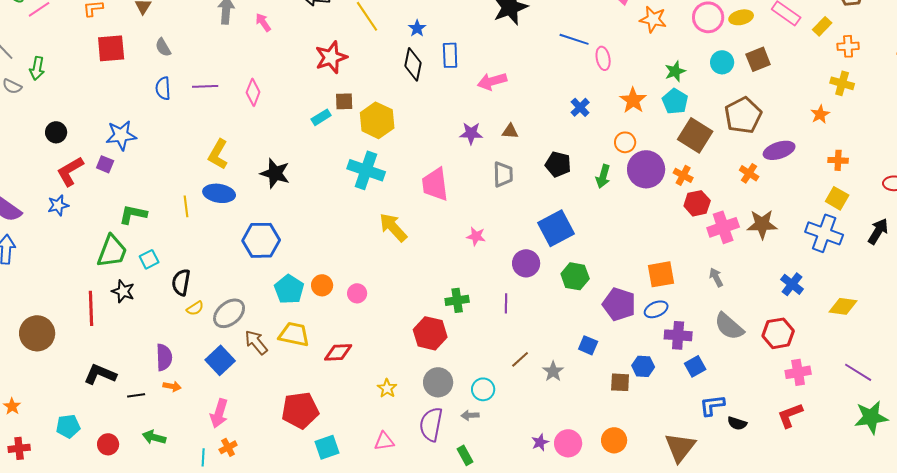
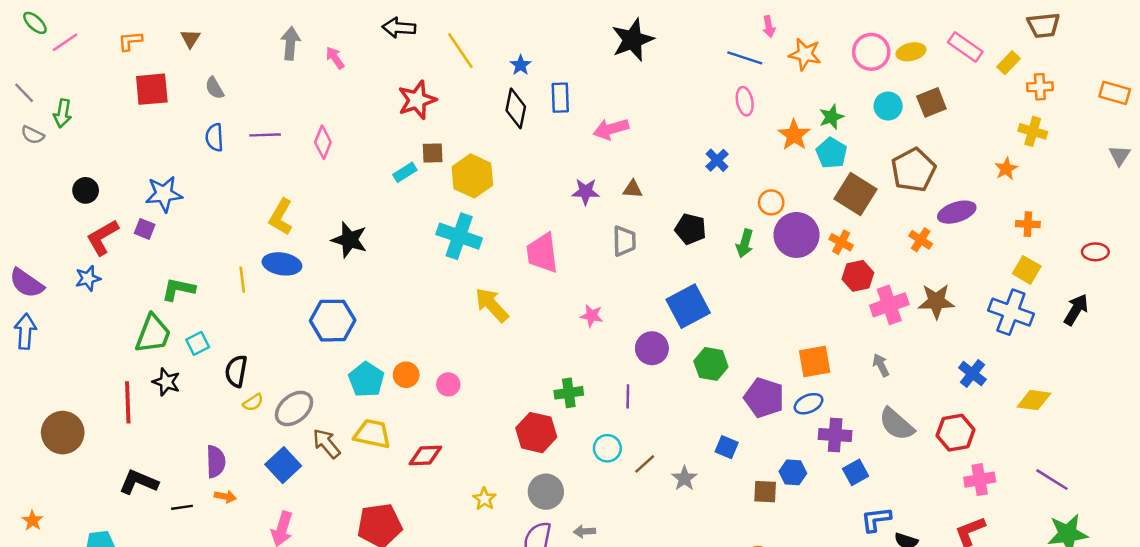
blue line: (574, 39) -> (745, 58), moved
orange star: (633, 100) -> (794, 135), moved
cyan circle: (483, 389) -> (607, 448), moved

